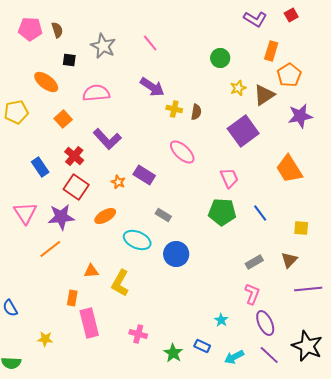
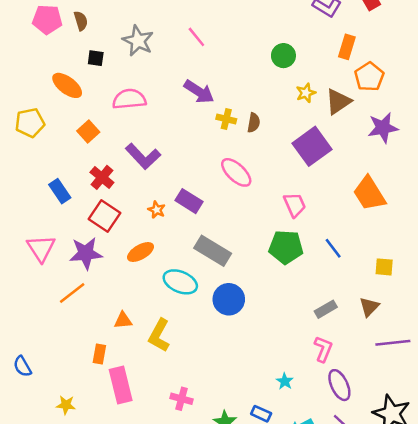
gray rectangle: (163, 215) -> (213, 251), size x1.8

